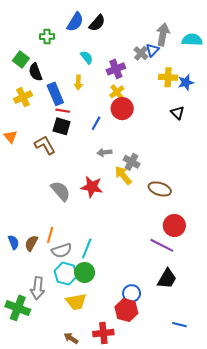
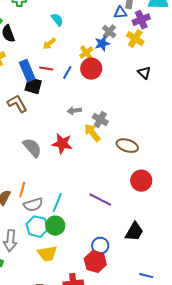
blue triangle: (152, 50) -> (120, 13), turned 40
gray cross: (141, 53) -> (109, 32), moved
purple cross: (116, 69) -> (141, 20), moved
yellow cross: (168, 77) -> (135, 39), turned 30
yellow arrow: (78, 82) -> (49, 44), turned 48
blue star: (186, 82) -> (102, 44), moved
blue rectangle: (55, 94) -> (27, 71), moved
red line: (63, 111) -> (46, 69), moved
blue line: (96, 123) -> (67, 73), moved
purple line: (162, 245) -> (100, 200), moved

